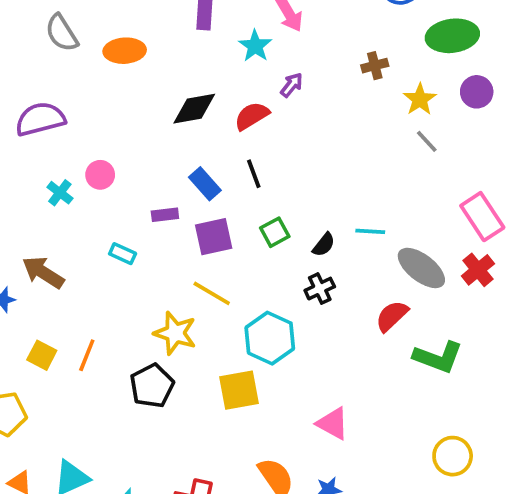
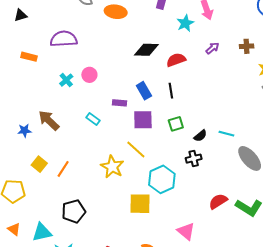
purple arrow: (292, 85) -> (212, 48), moved
red semicircle: (392, 316) -> (218, 201), moved
black pentagon: (152, 386) -> (74, 211), moved

